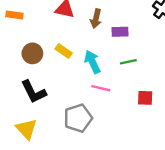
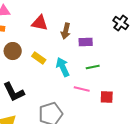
brown circle: (32, 53) -> (13, 51), moved
pink line: (101, 88) -> (82, 89), moved

